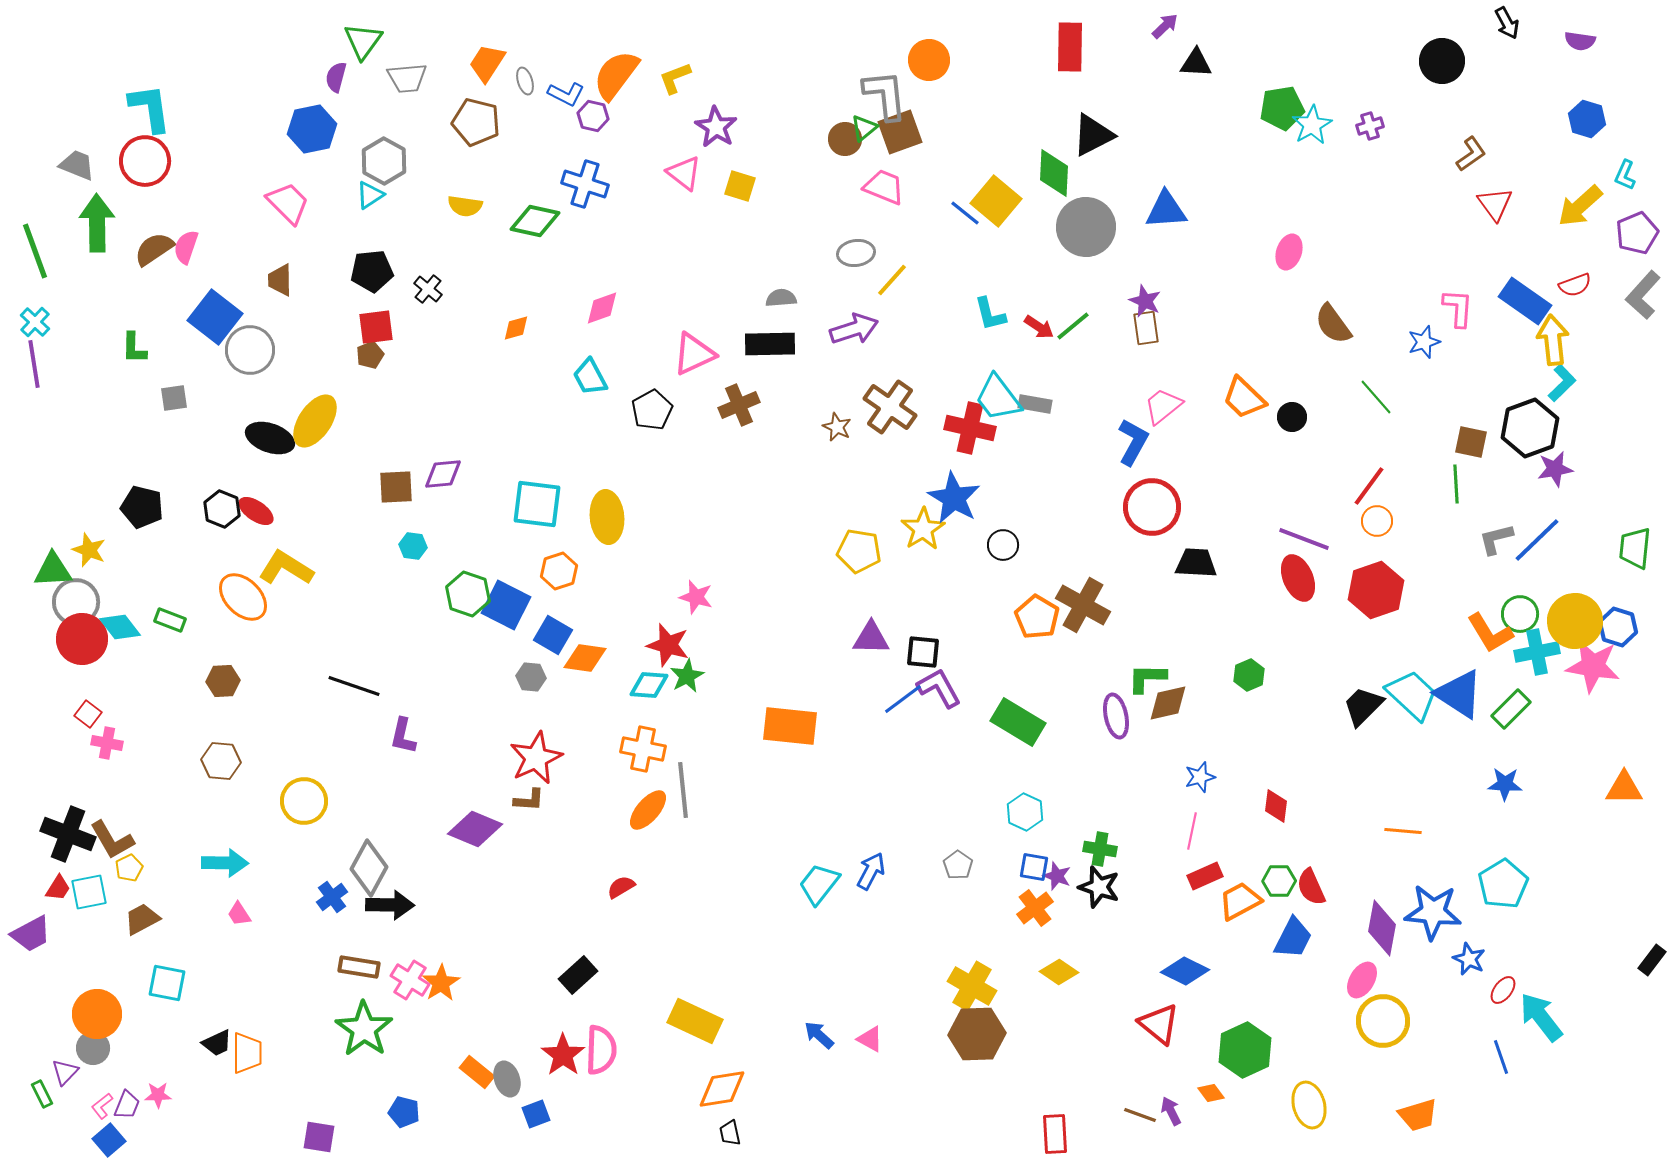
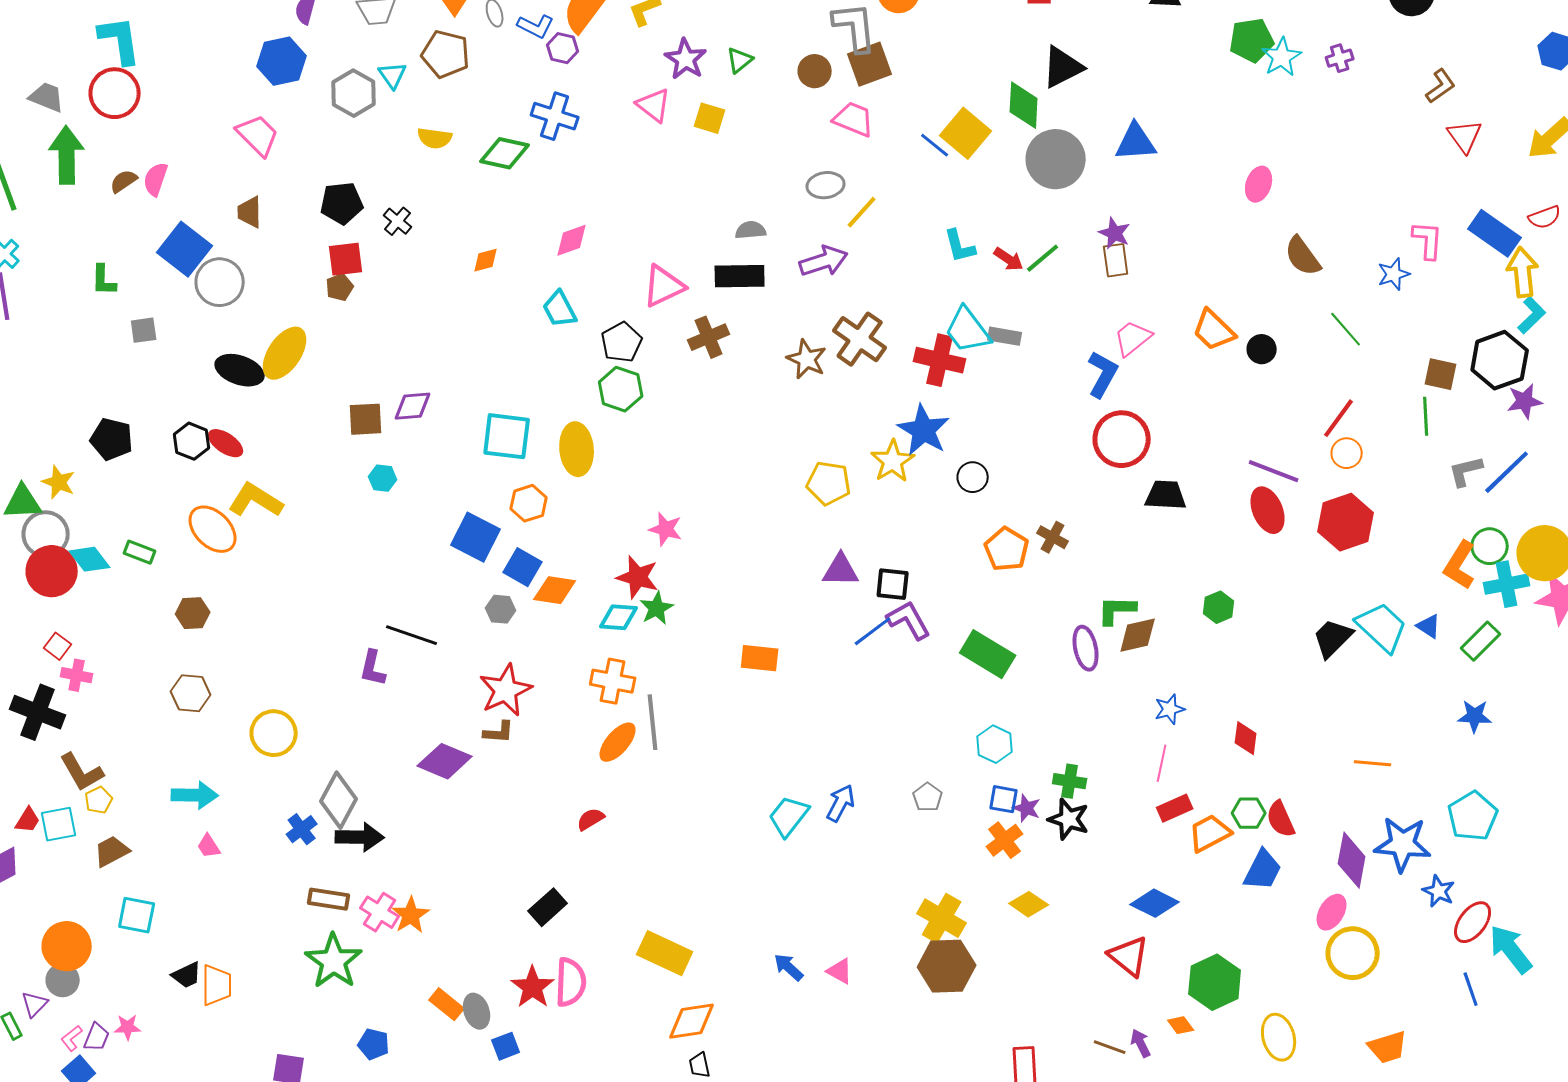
green triangle: (864, 128) -> (740, 60), moved
cyan triangle: (370, 195) -> (393, 75), moved, turned -32
brown semicircle: (154, 249) -> (124, 181), size x0.7
brown star: (837, 427) -> (807, 359), size x1.4
green hexagon: (468, 594) -> (621, 389), moved
brown cross: (1083, 605) -> (1053, 537), size x0.6
orange L-shape: (1490, 633) -> (1460, 565), turned 63
black line: (354, 686) -> (412, 635), moved
blue triangle: (1459, 694) -> (1429, 626), size x0.5
orange rectangle: (790, 726) -> (760, 658), size x0.7
black cross: (68, 834) -> (38, 712), moved
red ellipse: (1503, 990) -> (1473, 922), size x1.5

